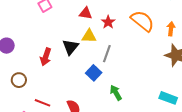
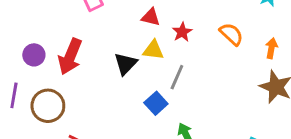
orange semicircle: (142, 21) -> (231, 34), size x0.7
red arrow: (46, 57) -> (70, 56), moved, size x1.4
brown circle: (19, 80) -> (48, 106), size x1.5

